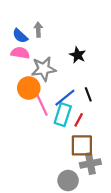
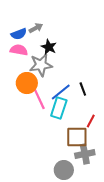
gray arrow: (38, 30) -> (36, 28), turned 64
blue semicircle: (20, 36) -> (19, 34), turned -63
black star: (78, 55) -> (49, 47), moved
red line: (79, 120) -> (91, 121), moved

